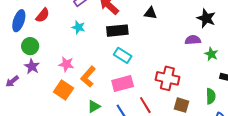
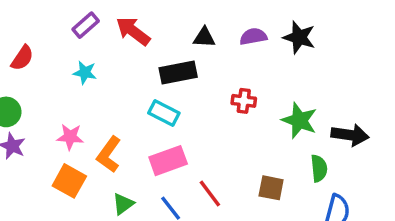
black rectangle: (117, 31) -> (178, 73), moved
purple semicircle: (193, 40) -> (253, 37), moved
green star: (211, 54) -> (299, 120), moved, size x1.5
red cross: (167, 78) -> (244, 101), moved, size x0.6

